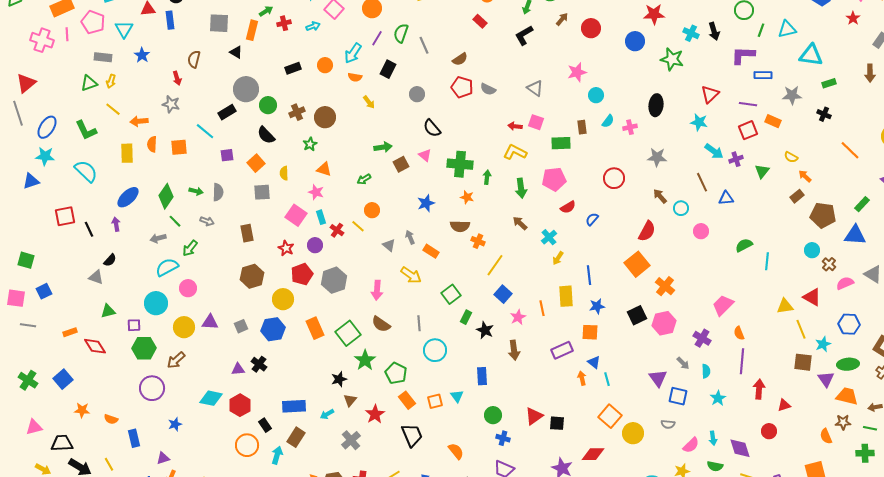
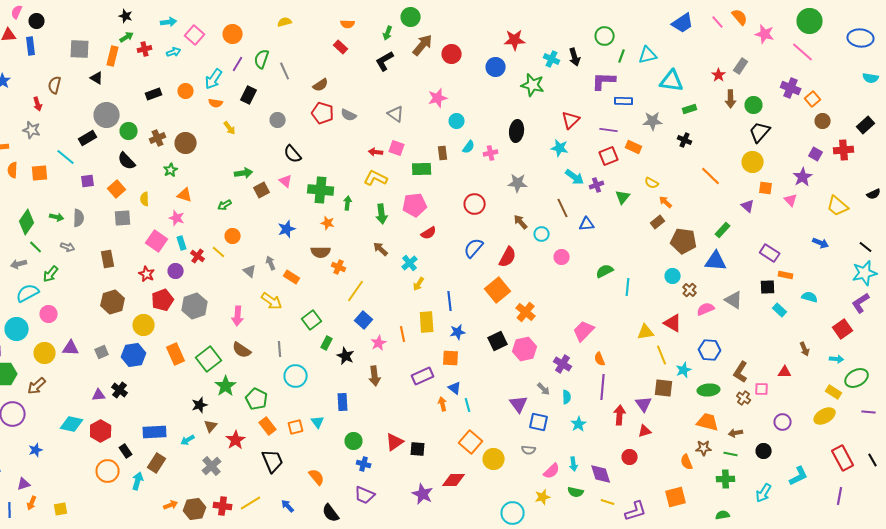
red star: (853, 18) -> (719, 75), moved
brown arrow: (562, 19) -> (423, 45), size x1.6
blue semicircle: (592, 219) -> (474, 248), moved, size x1.5
purple triangle: (826, 379) -> (644, 404), moved

